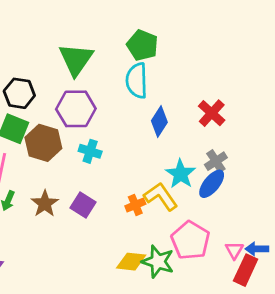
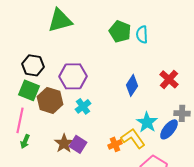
green triangle: (76, 59) -> (60, 20), moved, turned 40
cyan semicircle: (137, 81) -> (142, 34), moved, size x0.7
cyan cross: (90, 151) -> (83, 106), turned 35
gray cross: (216, 161) -> (182, 113), moved, turned 35
brown star: (45, 204) -> (64, 143), moved

